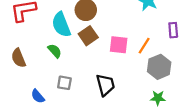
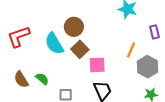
pink square: (119, 45) -> (97, 65), moved
green semicircle: (55, 51) -> (42, 79), moved

